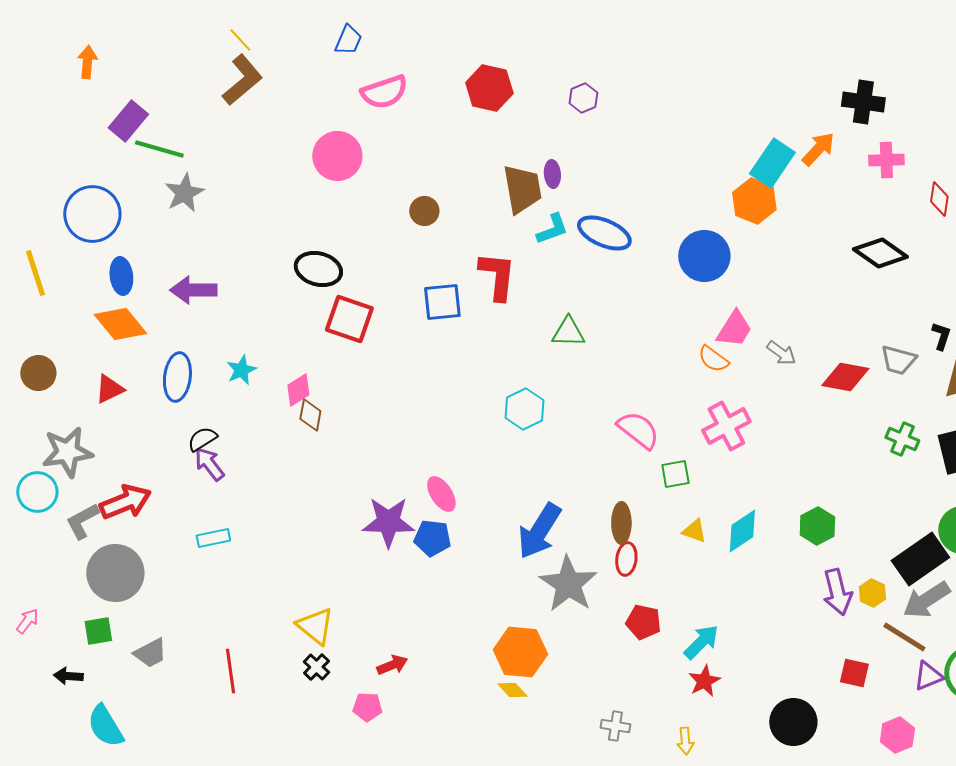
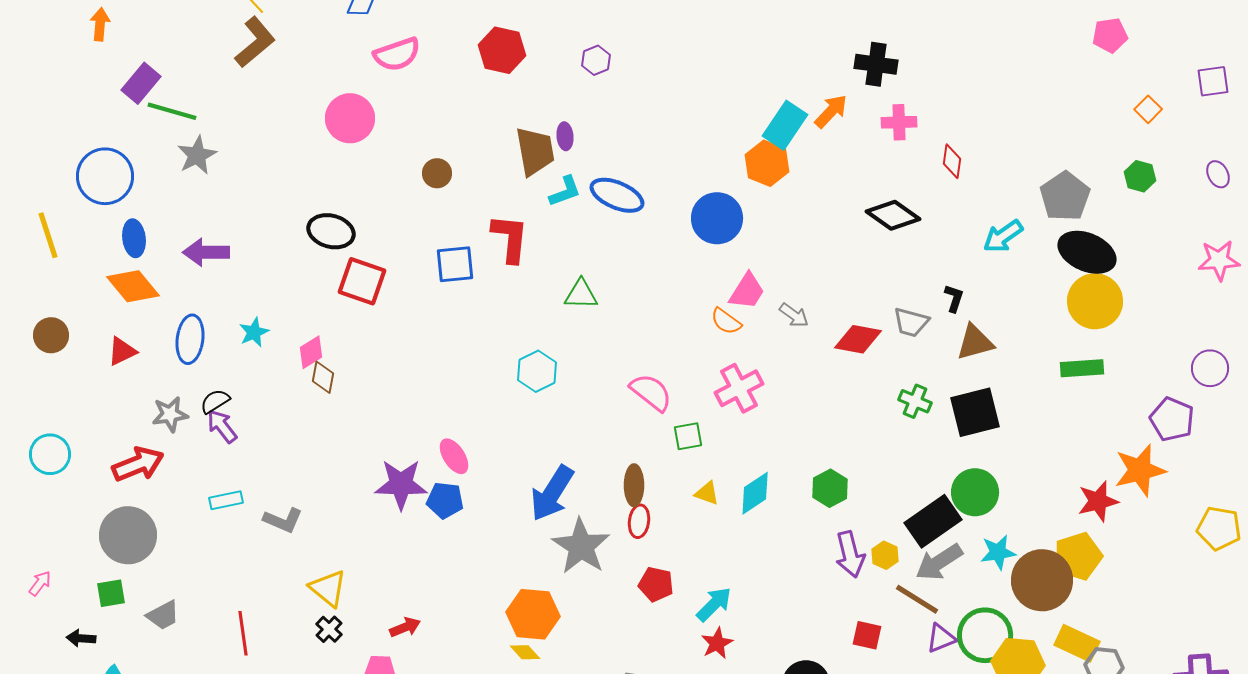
gray star: (67, 452) -> (170, 414), moved, size x0.7
gray L-shape: (82, 521) -> (283, 520), moved, turned -129

